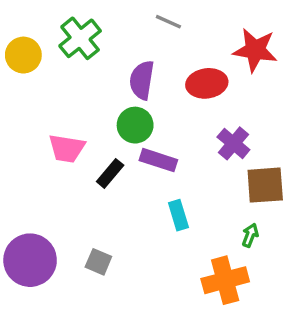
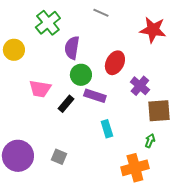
yellow circle: (23, 55) -> (14, 50), moved
purple semicircle: (142, 80) -> (72, 48), moved
red ellipse: (207, 83) -> (115, 63), moved, turned -55

